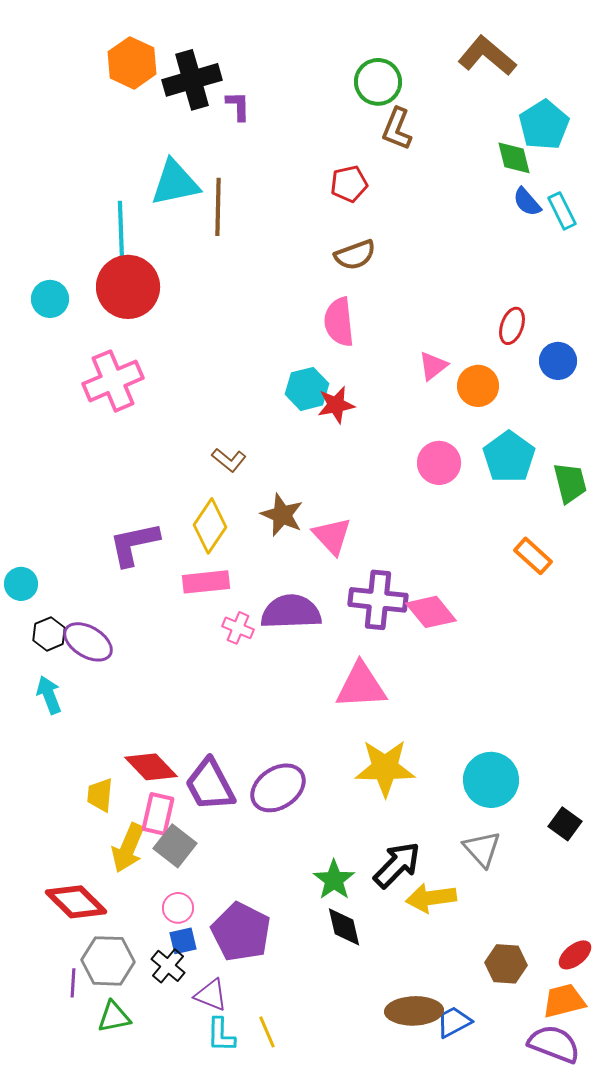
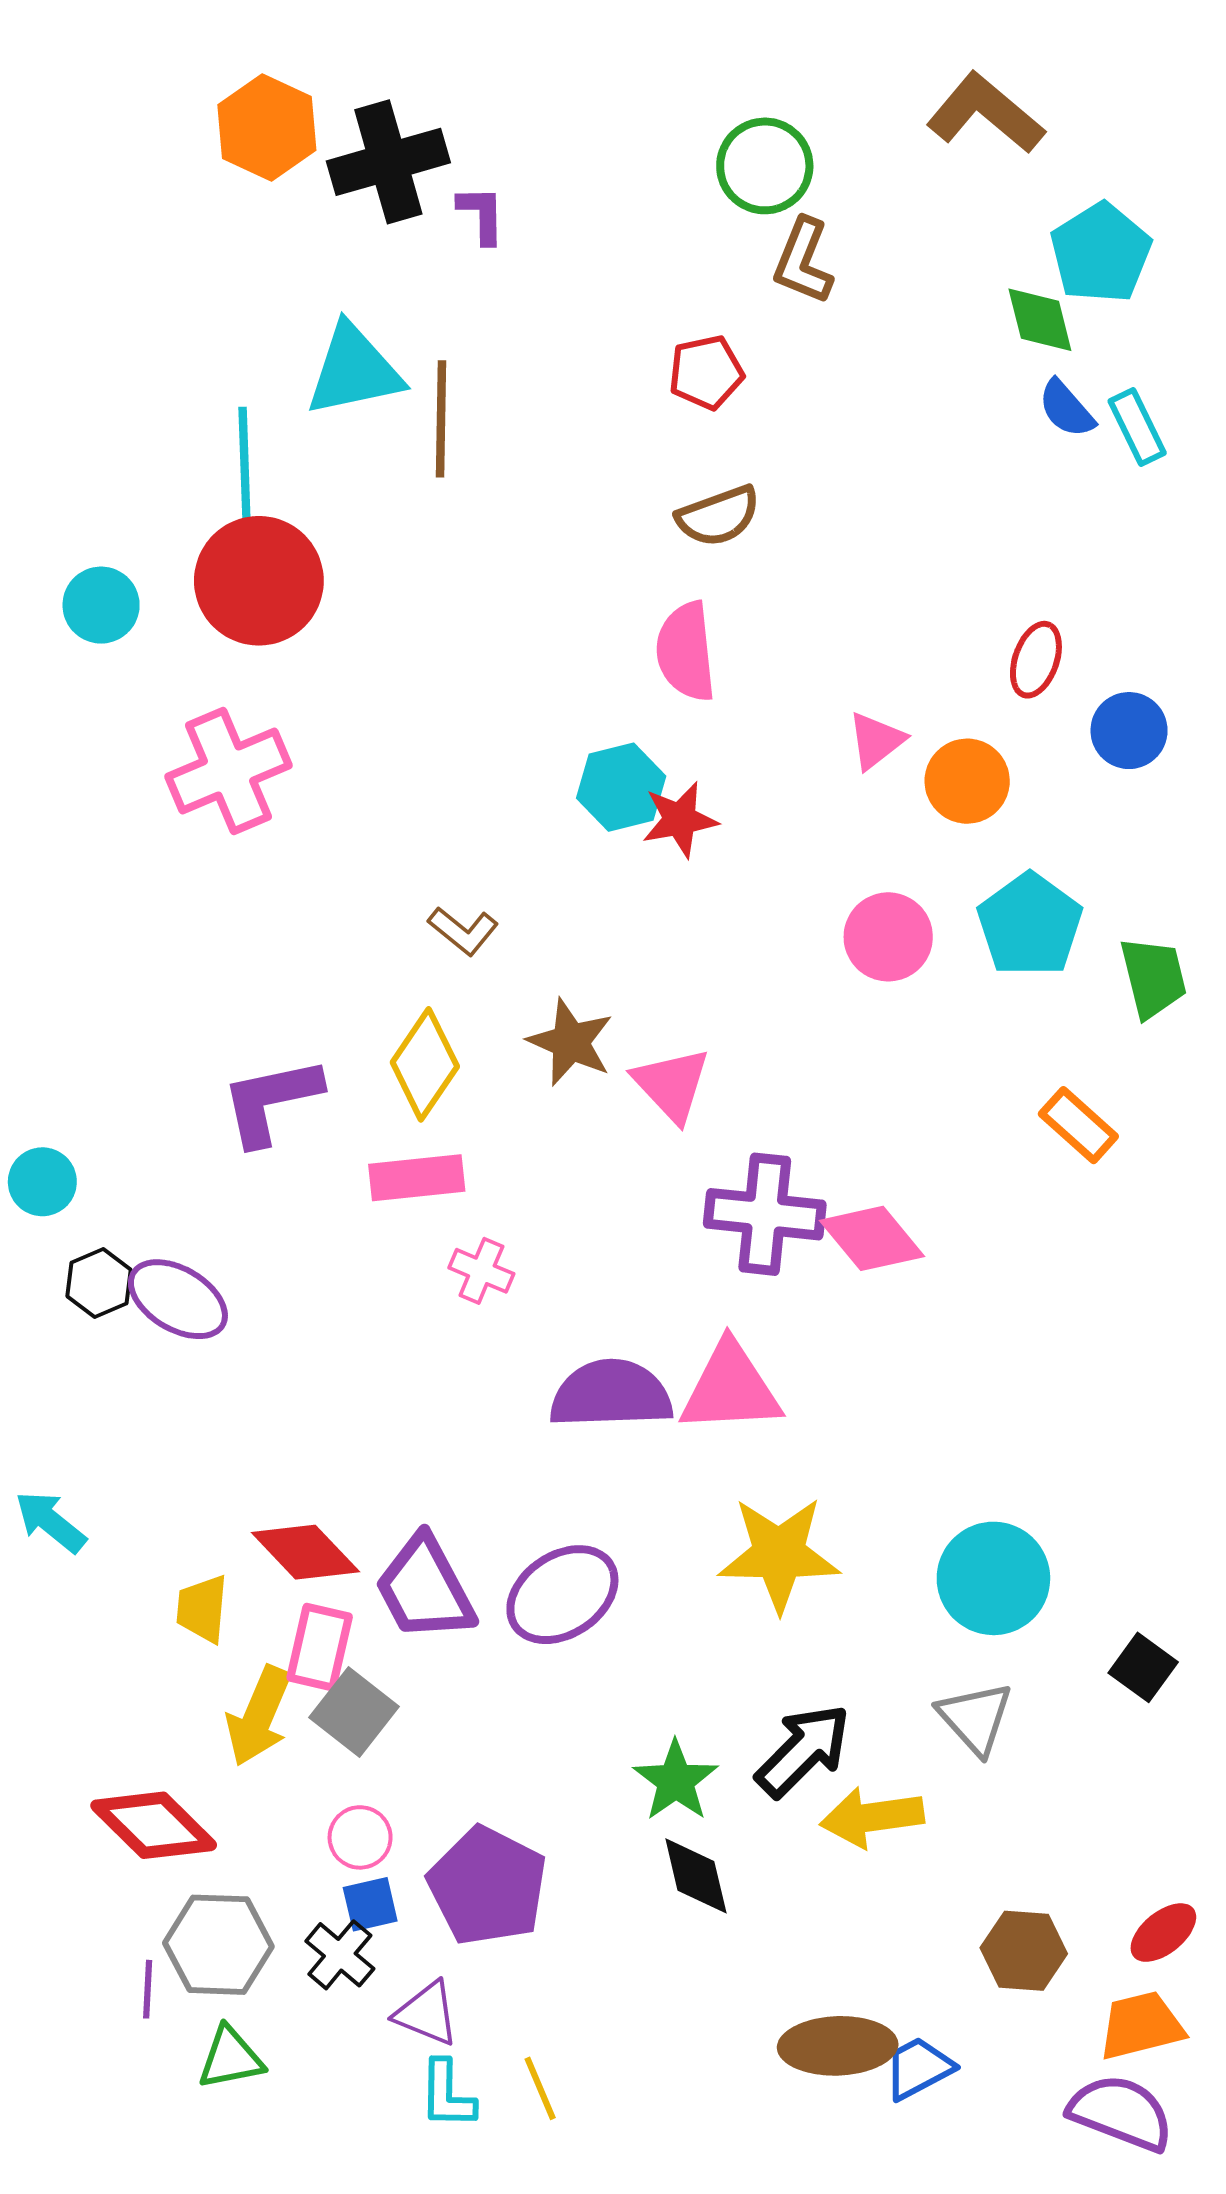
purple semicircle: (291, 612) -> (611, 1394), moved
cyan arrow: (49, 695) -> (50, 1522), moved, turned -30

